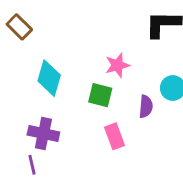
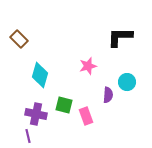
green square: (100, 95) -> (64, 105), moved

